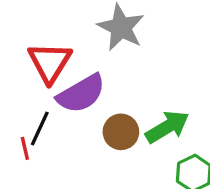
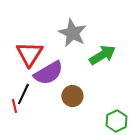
green arrow: (167, 127) -> (102, 55), moved

